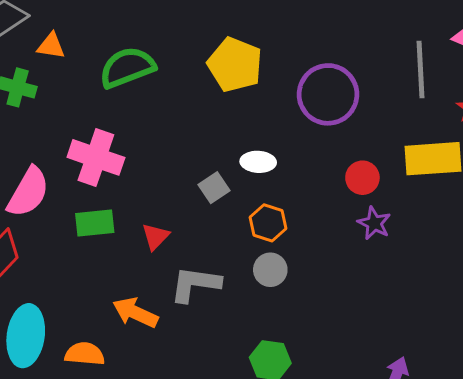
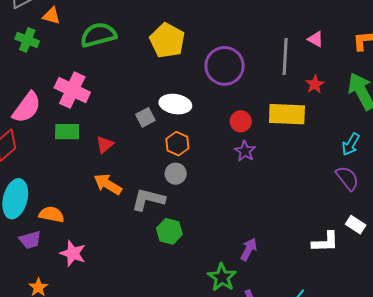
white ellipse: (258, 162) -> (175, 104), size x1.4
gray L-shape: (195, 284) -> (148, 199), moved
orange arrow: (135, 313) -> (108, 184), moved

